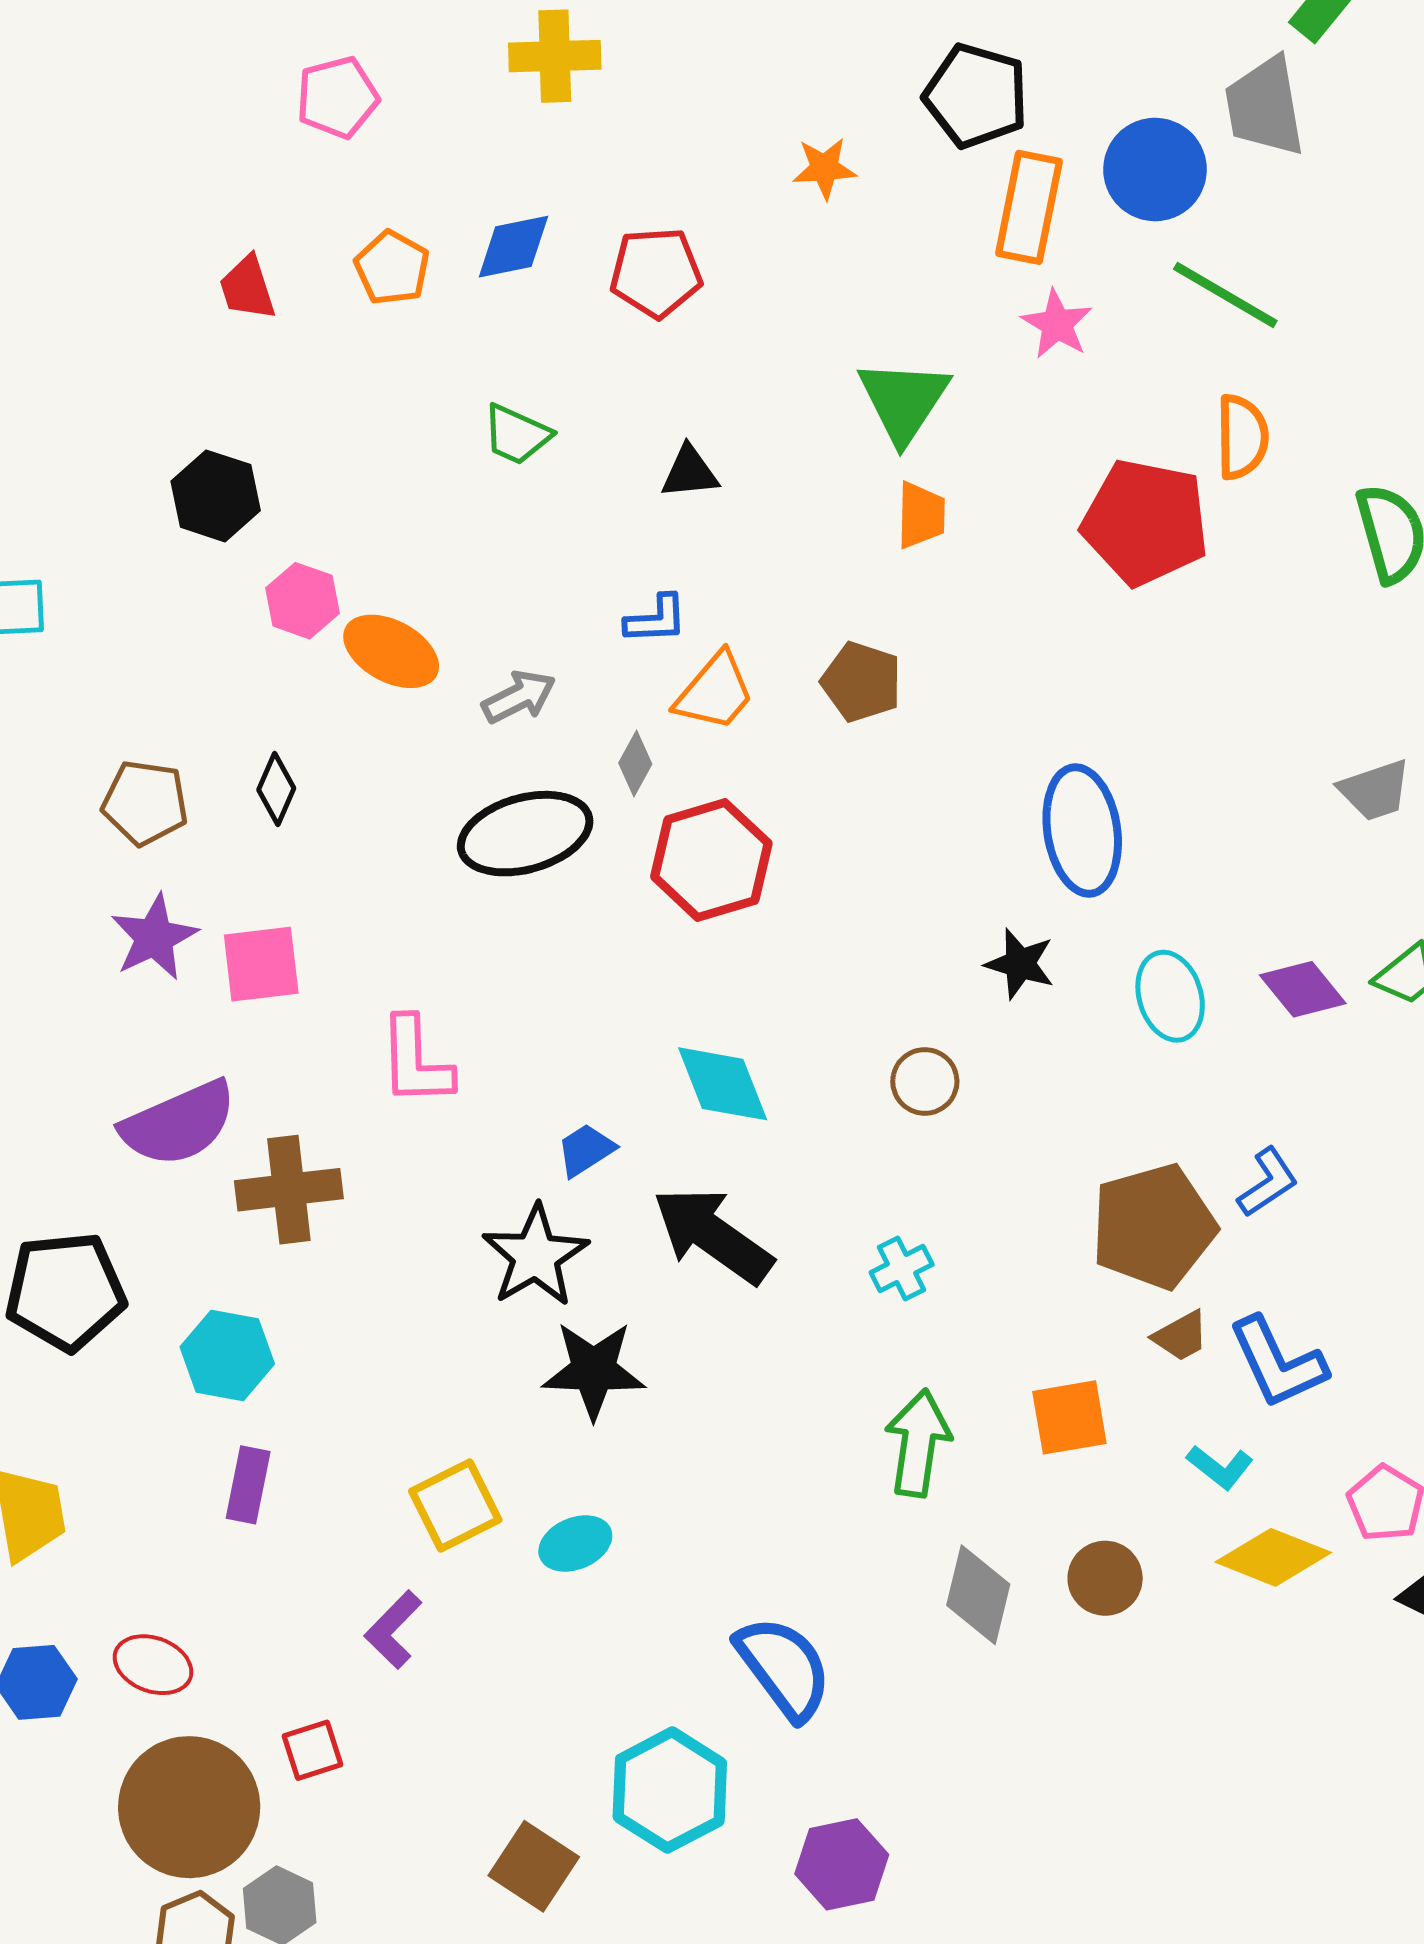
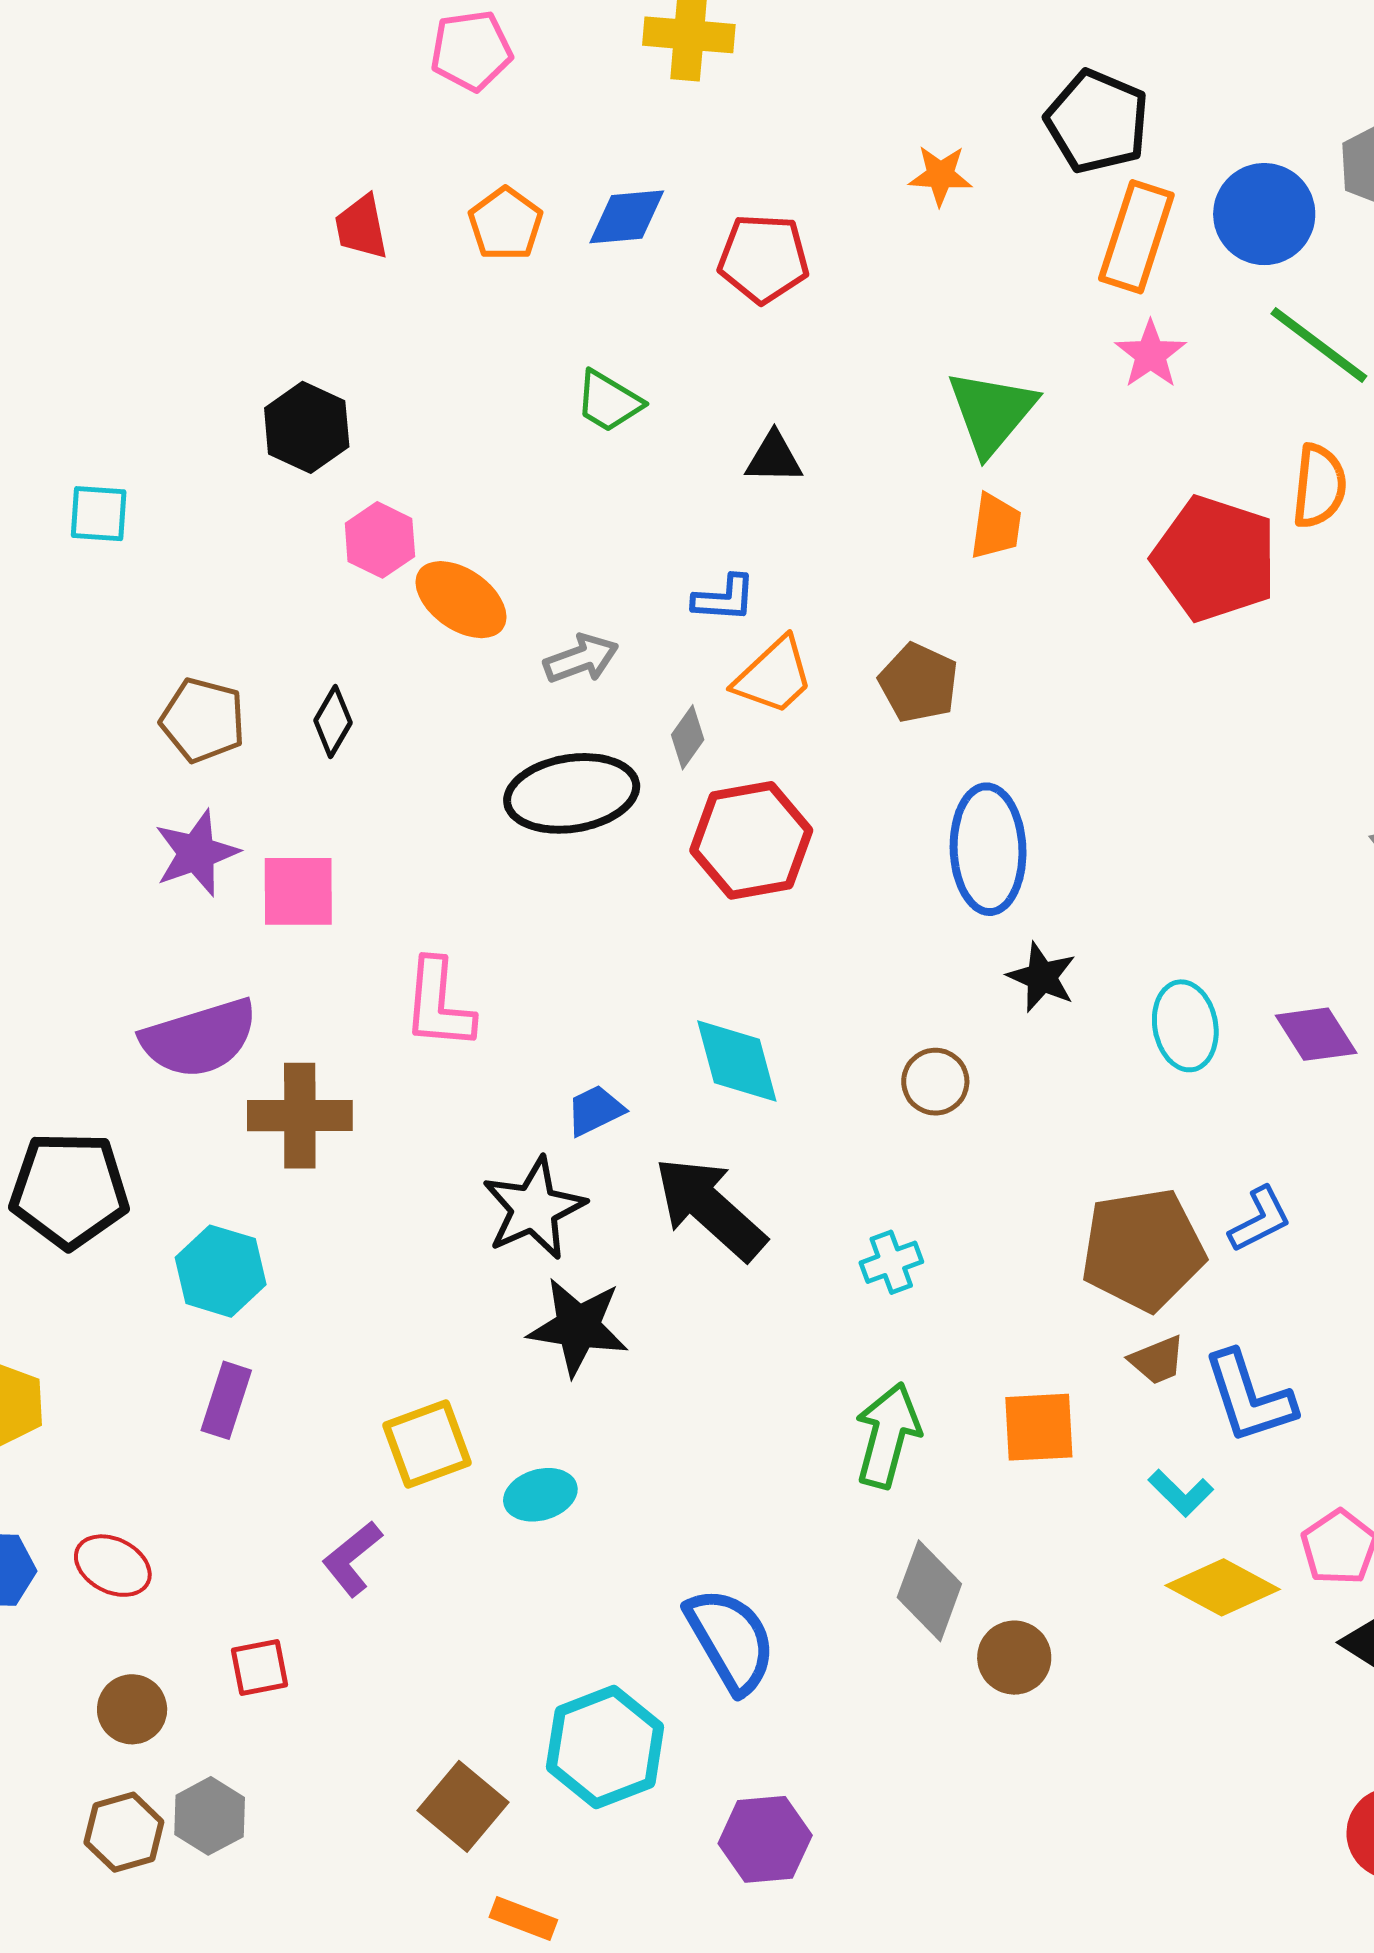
blue ellipse: (1082, 831) -> (988, 849), moved
brown circle: (1105, 1578) -> (1014, 1658), moved
brown circle: (189, 1807) -> (132, 1709), size x0.5

